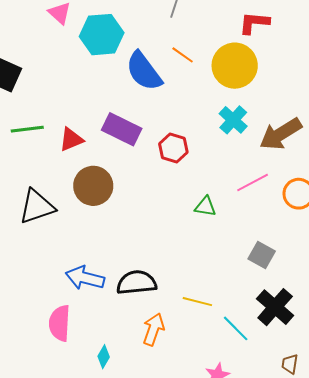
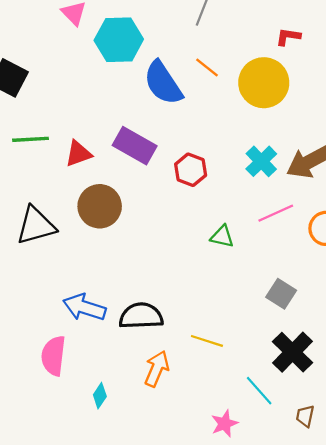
red L-shape: (254, 23) -> (288, 37), size x0.7
cyan cross: (233, 120) -> (261, 161), moved
cyan line: (236, 328) -> (259, 391), moved

